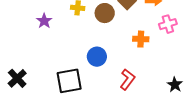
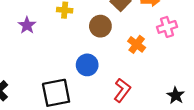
brown circle: (105, 13) -> (100, 26), moved
orange cross: (141, 39) -> (137, 44), turned 35

